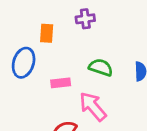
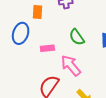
green semicircle: (101, 67) -> (77, 37), turned -144

